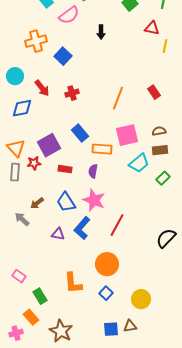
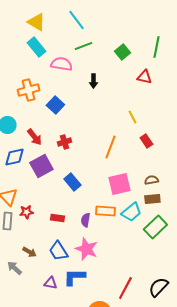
pink semicircle: (69, 15) -> (61, 64), turned -135
yellow line: (165, 46) -> (132, 117), moved, turned -40
purple square: (49, 145) -> (41, 166), moved
orange rectangle: (102, 149) -> (105, 211), moved
green rectangle: (163, 178) -> (155, 227), size x1.6
brown arrow: (37, 203) -> (29, 252), turned -112
red line: (117, 225) -> (125, 288), moved
blue L-shape: (82, 228) -> (74, 277), turned 50

